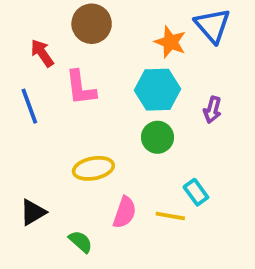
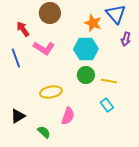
pink L-shape: (81, 88) -> (44, 48), turned -50
purple arrow: (212, 110) -> (126, 39), moved
yellow line: (170, 216) -> (109, 81), moved

